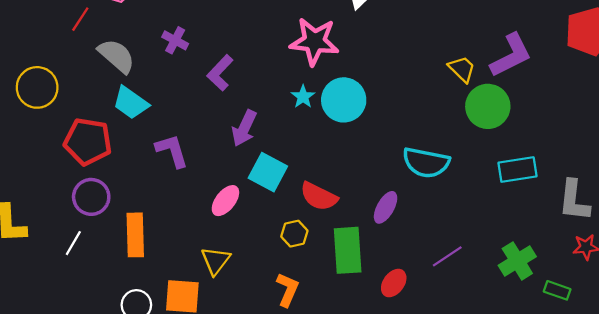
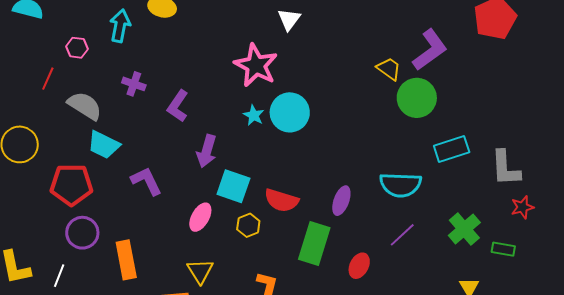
pink star: (314, 41) -> (256, 65), turned 30
cyan semicircle: (426, 163) -> (400, 185), moved
yellow hexagon: (294, 234) -> (248, 225), moved
white line: (73, 243) -> (59, 276), moved
green rectangle: (348, 250) -> (314, 244), turned 30

